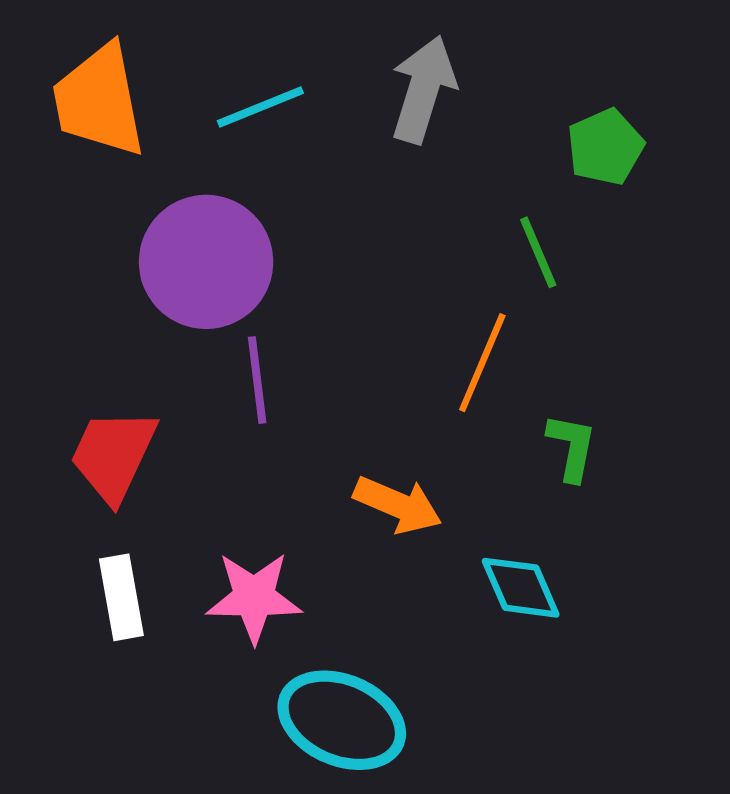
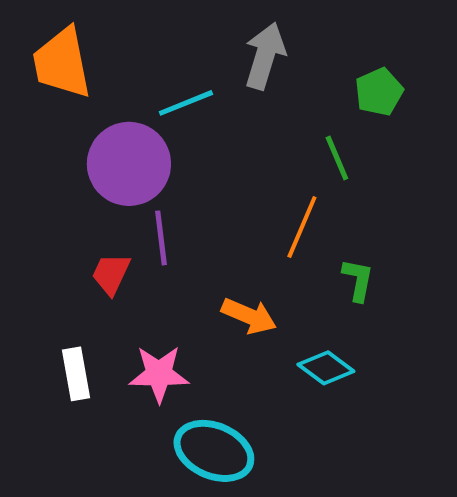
cyan line: (260, 107) -> (186, 103), moved
red trapezoid: (113, 455) -> (111, 274), moved, size x0.7
cyan diamond: (521, 588) -> (326, 368), turned -30

